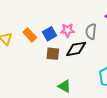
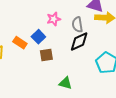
pink star: (68, 30) -> (54, 19), moved
black diamond: (76, 49) -> (79, 41), moved

